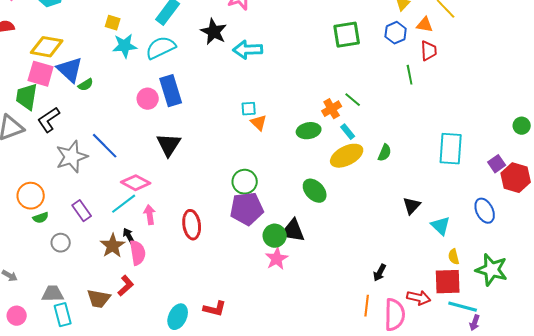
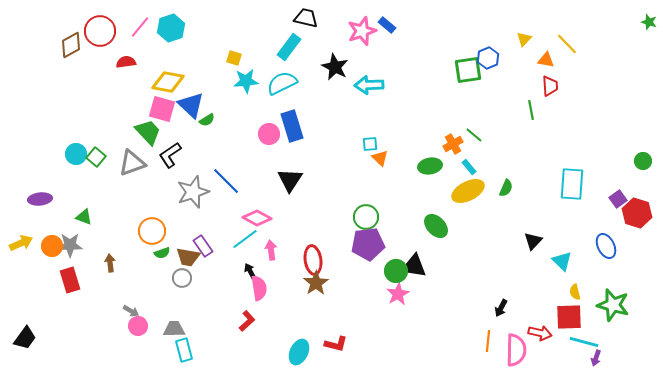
blue hexagon: (396, 33) -> (488, 58), moved
green trapezoid: (27, 97) -> (148, 132), turned 128
brown star: (113, 246) -> (316, 283), moved
brown trapezoid: (99, 299) -> (188, 257), moved
pink circle: (17, 316) -> (138, 326), moved

